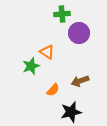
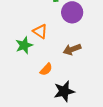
brown arrow: (80, 81) -> (72, 49), moved

